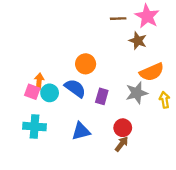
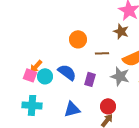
brown line: (118, 19) -> (102, 53), moved
orange circle: (86, 64) -> (78, 39), moved
orange arrow: (39, 81) -> (36, 66), turned -144
gray star: (137, 93) -> (120, 76), turned 30

